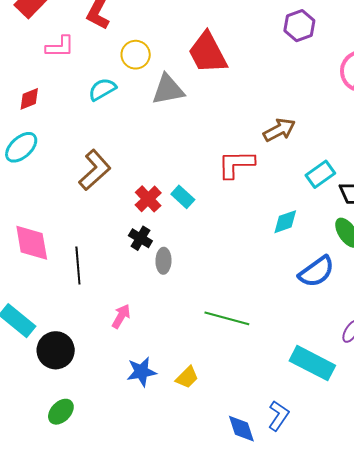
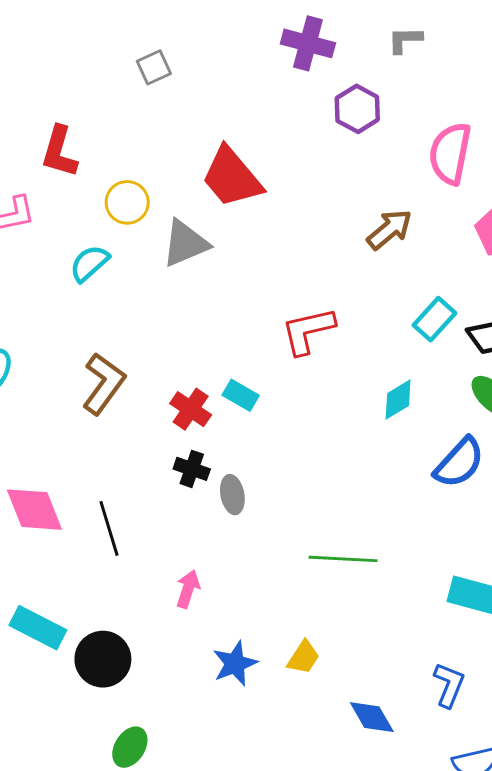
brown arrow: (279, 130) -> (389, 229), moved
blue diamond: (241, 429) -> (372, 717), moved

